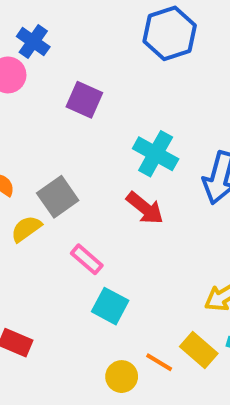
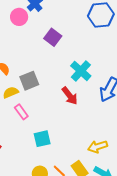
pink rectangle: (87, 259) -> (21, 112), moved
cyan square: (110, 306) -> (42, 139), turned 36

